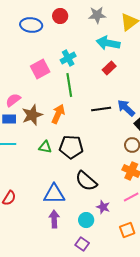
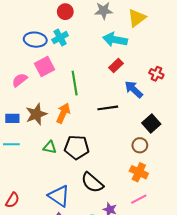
blue ellipse: (31, 25) -> (35, 40), moved
cyan cross: (68, 58) -> (60, 38), moved
pink semicircle: (13, 100) -> (20, 80), moved
blue arrow: (126, 108) -> (134, 89), moved
blue triangle: (54, 194) -> (59, 196), turned 35

